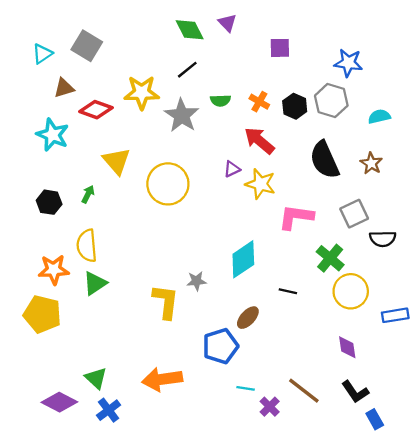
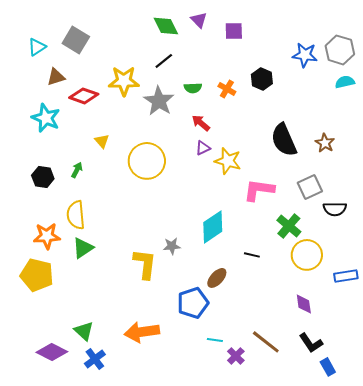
purple square: (280, 48) -> (234, 31), moved
gray hexagon: (331, 101) -> (340, 50), moved
black hexagon: (295, 106) -> (262, 79), moved
cyan semicircle: (379, 117) -> (345, 82), moved
red arrow: (259, 141) -> (201, 123), moved, size x0.7
yellow triangle: (117, 161) -> (102, 141), size x0.6

